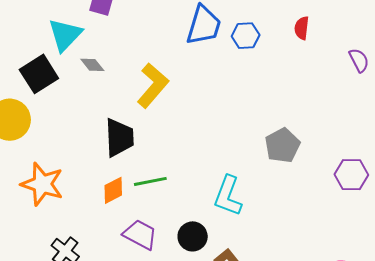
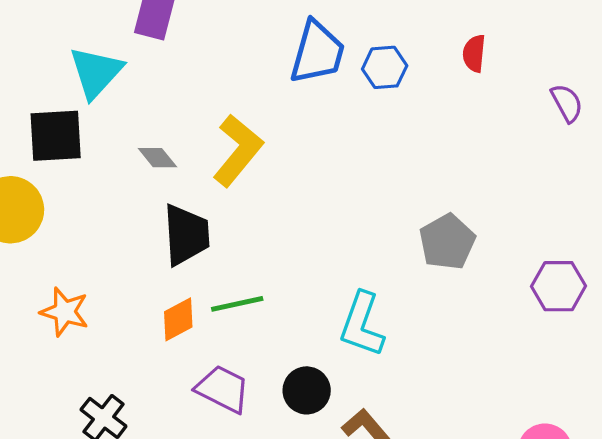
gray diamond: (92, 65) -> (157, 158), moved
black square: (39, 74) -> (56, 136), turned 30
orange star: (42, 184) -> (65, 312), size x0.7

